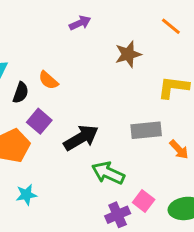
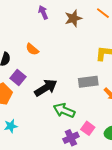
purple arrow: (80, 23) -> (43, 12), turned -88
brown star: (128, 54) -> (73, 18), moved
orange semicircle: (48, 80) -> (32, 49), moved

